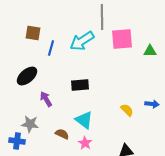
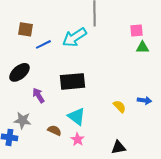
pink square: (122, 39) -> (136, 30), moved, size x0.6
blue line: (51, 48) -> (43, 44), turned 49
black rectangle: (80, 85) -> (72, 81), size x1.4

